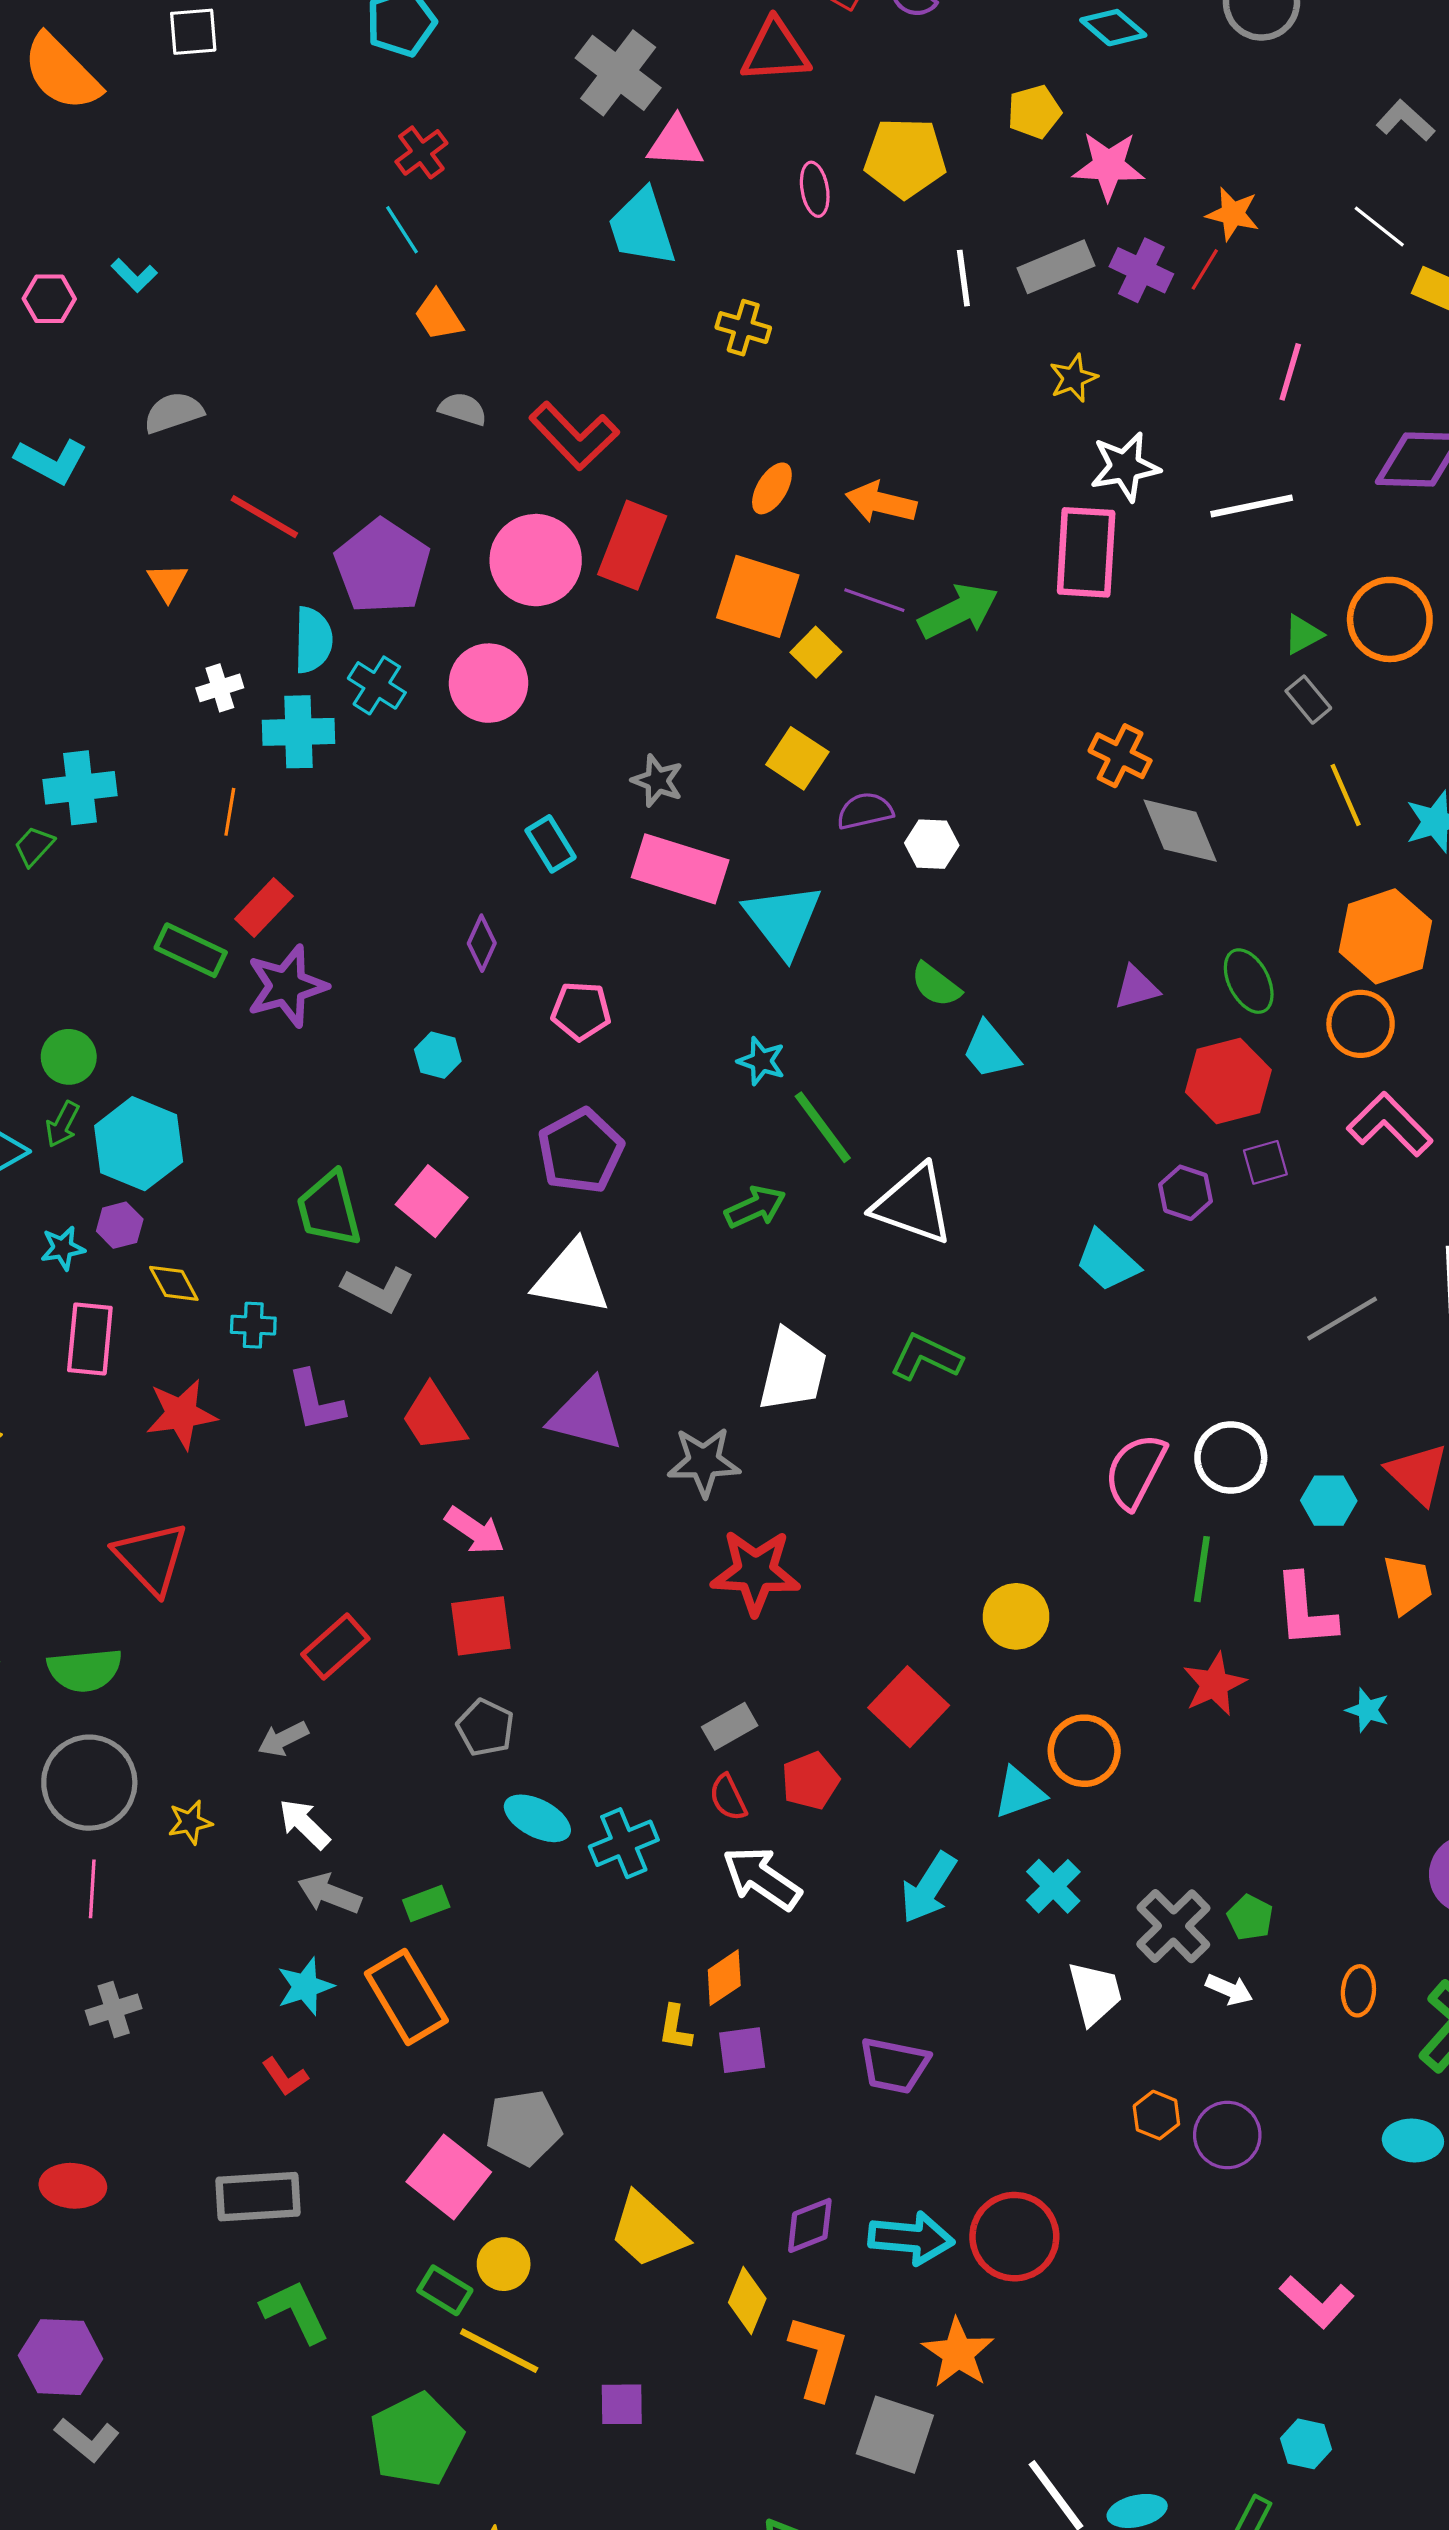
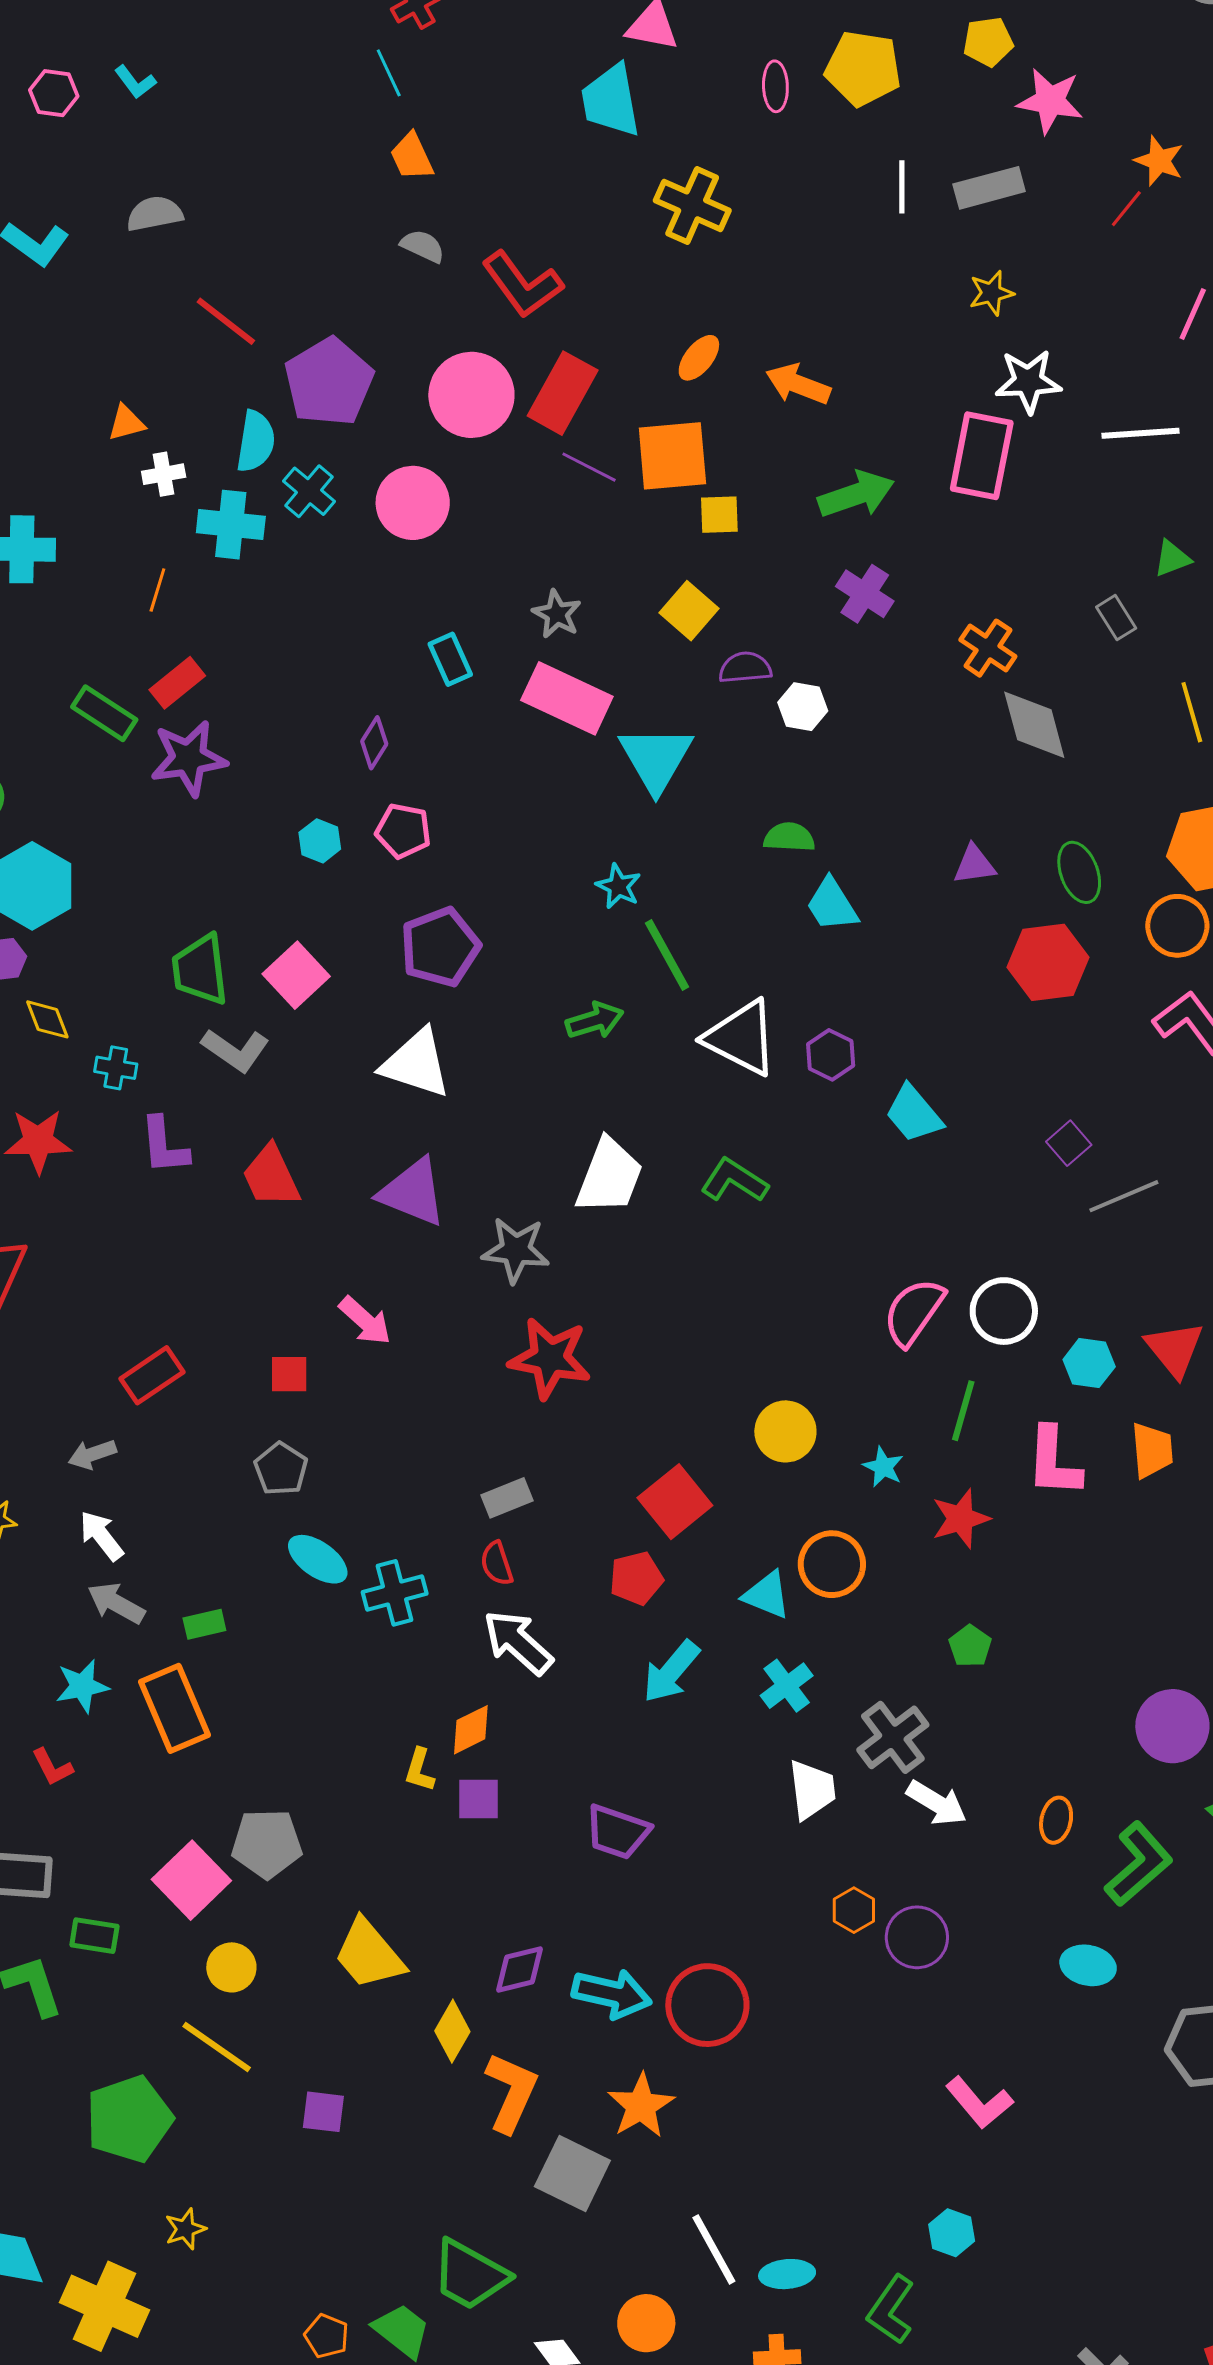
purple cross: (1141, 270) -> (865, 594), moved
yellow cross: (743, 328) -> (692, 205), size x1.5
orange triangle: (167, 582) -> (126, 423), moved, turned 39
orange square: (758, 596) -> (672, 456), turned -30
purple line: (874, 600) -> (589, 467), moved
yellow square: (816, 652) -> (719, 515), turned 36
gray rectangle: (1308, 700) -> (1116, 618), moved
green semicircle: (936, 985) -> (789, 837), turned 138
pink pentagon: (581, 1011) -> (403, 831), moved
purple square: (1265, 1162) -> (1069, 1143), moved, turned -33
purple hexagon: (1185, 1193) -> (831, 1055), moved
pink arrow: (475, 1531) -> (365, 1321), moved
red square: (481, 1626) -> (289, 1374), size x0.7
cyan star: (1368, 1710) -> (883, 1467), moved
red pentagon: (810, 1781) -> (636, 1578), moved
cyan triangle: (1019, 1793) -> (767, 1595), turned 34
green pentagon: (1250, 1917) -> (970, 1646), moved
white arrow: (1229, 1989) -> (937, 1803), size x1.4
green rectangle: (445, 2290) -> (94, 1936), moved, turned -30

